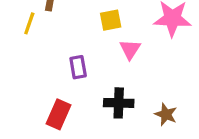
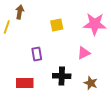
pink triangle: (130, 49) -> (84, 53), moved, turned 32
red rectangle: (59, 114) -> (25, 83), turned 66

